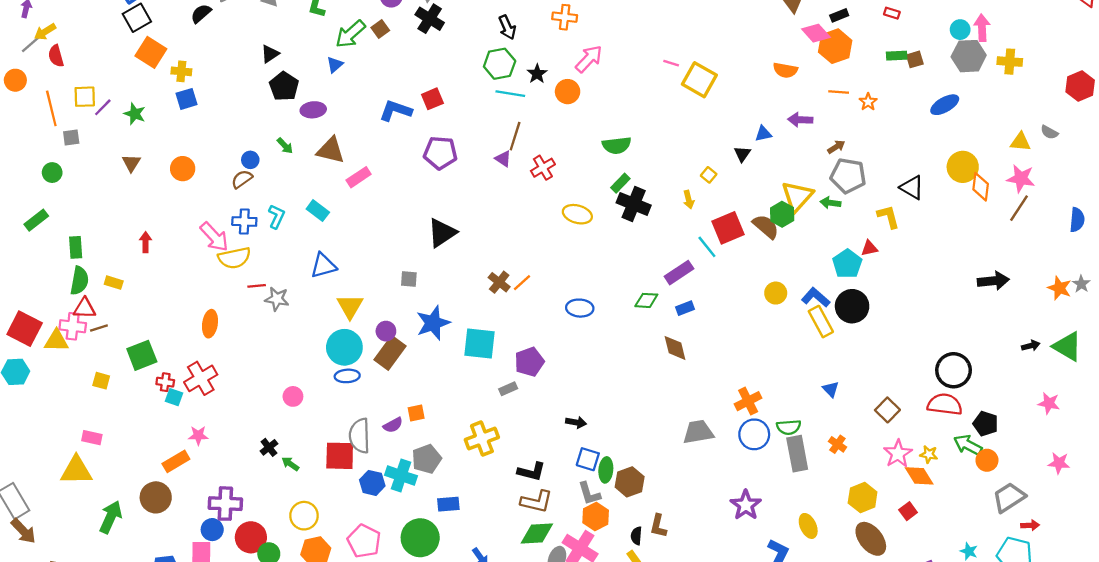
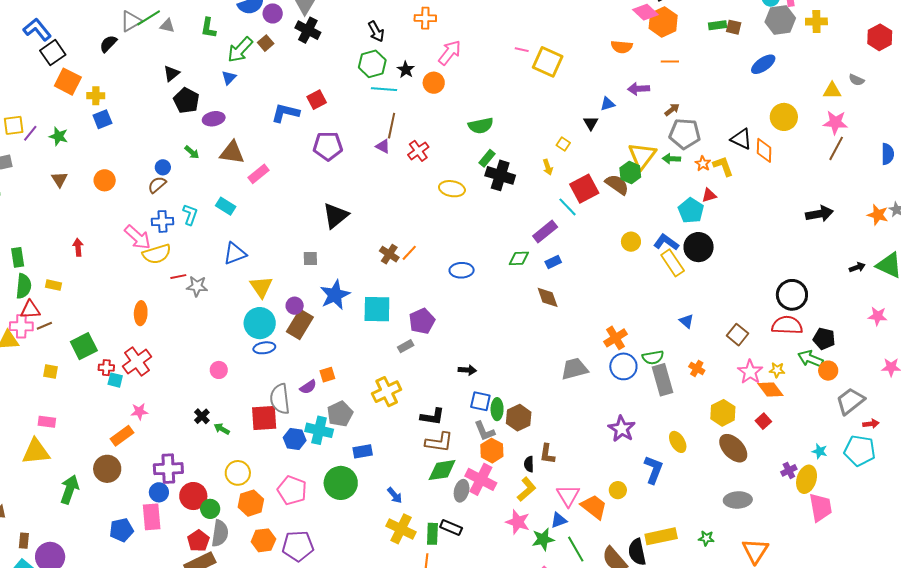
brown square: (915, 59) -> (734, 27), turned 35
orange star: (868, 102) -> (703, 164), moved
orange diamond: (981, 187) -> (764, 150), moved

